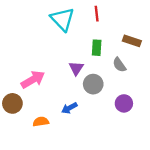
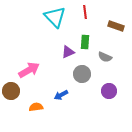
brown rectangle: (132, 41) -> (116, 26), moved
gray semicircle: (119, 65) -> (105, 57), turned -32
purple triangle: (76, 68) -> (68, 52), moved, turned 32

